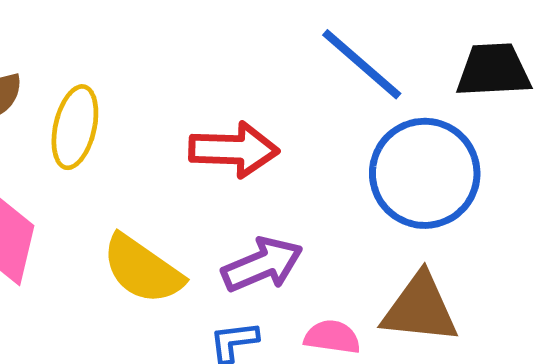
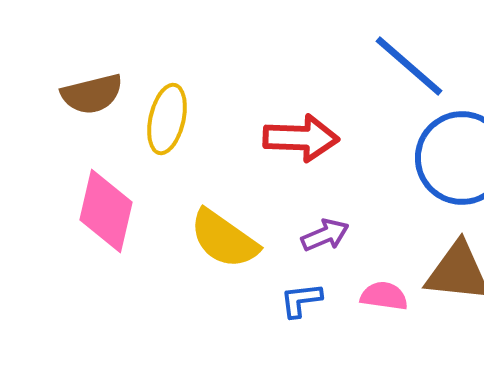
purple arrow: (262, 265) -> (325, 235), size x0.7

